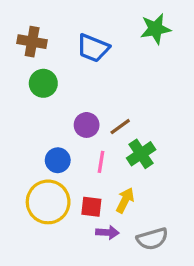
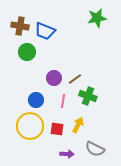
blue trapezoid: (93, 48) -> (45, 31), moved
green cross: (141, 154) -> (88, 96), turned -36
purple arrow: (107, 232) -> (67, 154), moved
gray semicircle: (152, 239) -> (95, 149), turned 42

